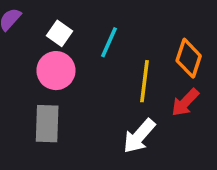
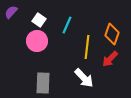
gray rectangle: (47, 124) -> (43, 83), moved
white arrow: (139, 136) -> (84, 78), turned -85

